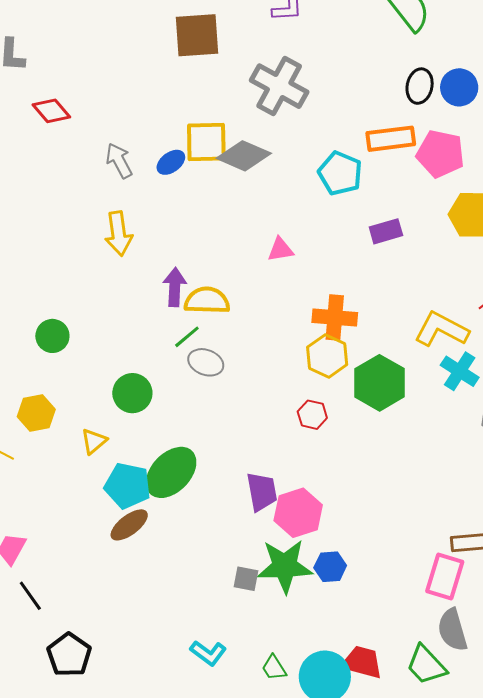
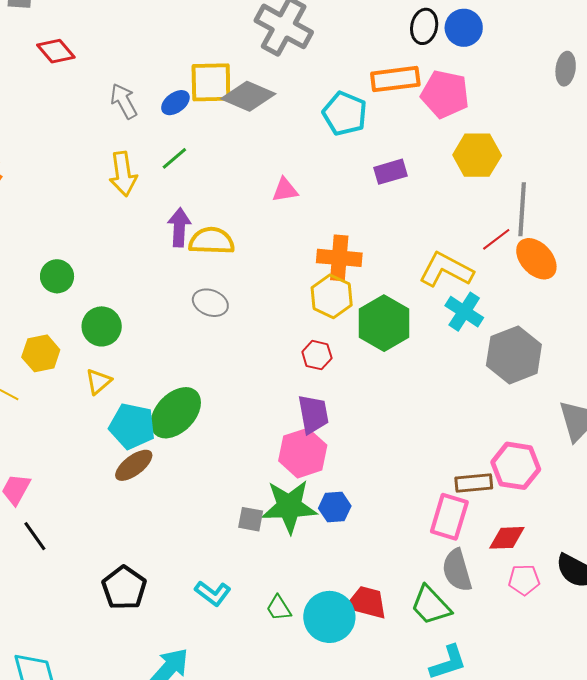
green line: (187, 337) -> (174, 158), moved
green circle: (132, 393) -> (102, 326), moved
purple trapezoid: (262, 492) -> (313, 414), moved
black pentagon: (69, 655) -> (124, 588), moved

